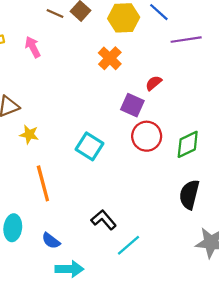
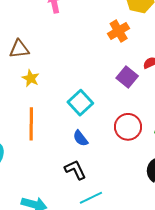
red circle: (147, 136) -> (128, 127), moved
blue semicircle: (51, 241) -> (81, 138), moved

